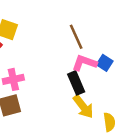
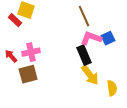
blue square: (105, 63) -> (108, 38), turned 32

